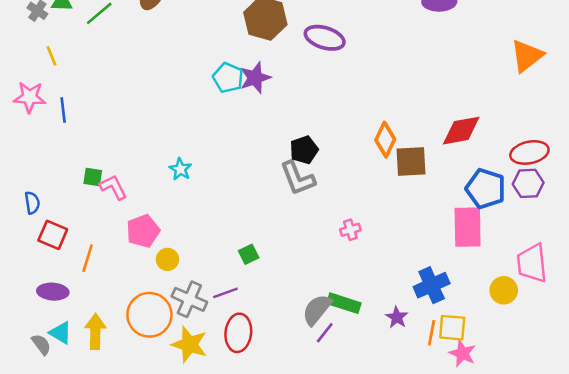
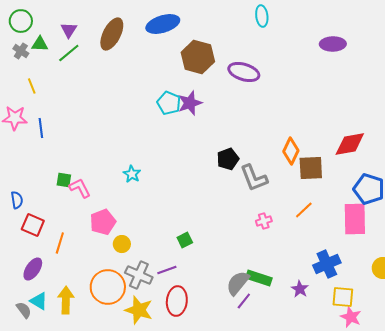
gray L-shape: (298, 178) -> (254, 178), moved
purple ellipse: (53, 292) -> (33, 269), turned -60
orange line: (432, 333) -> (304, 210), moved, turned 36

